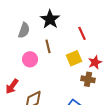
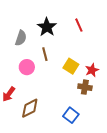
red line: (82, 33) -> (79, 25), moved
yellow square: (74, 58) -> (71, 66), turned -35

